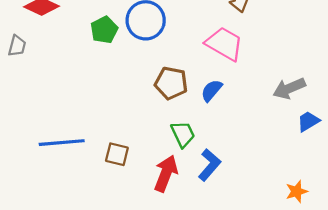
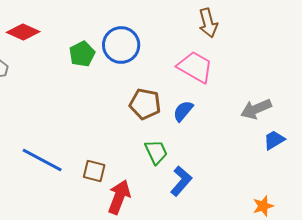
blue line: (62, 143) -> (42, 160), turned 33
red arrow: (166, 173) -> (119, 197), moved

